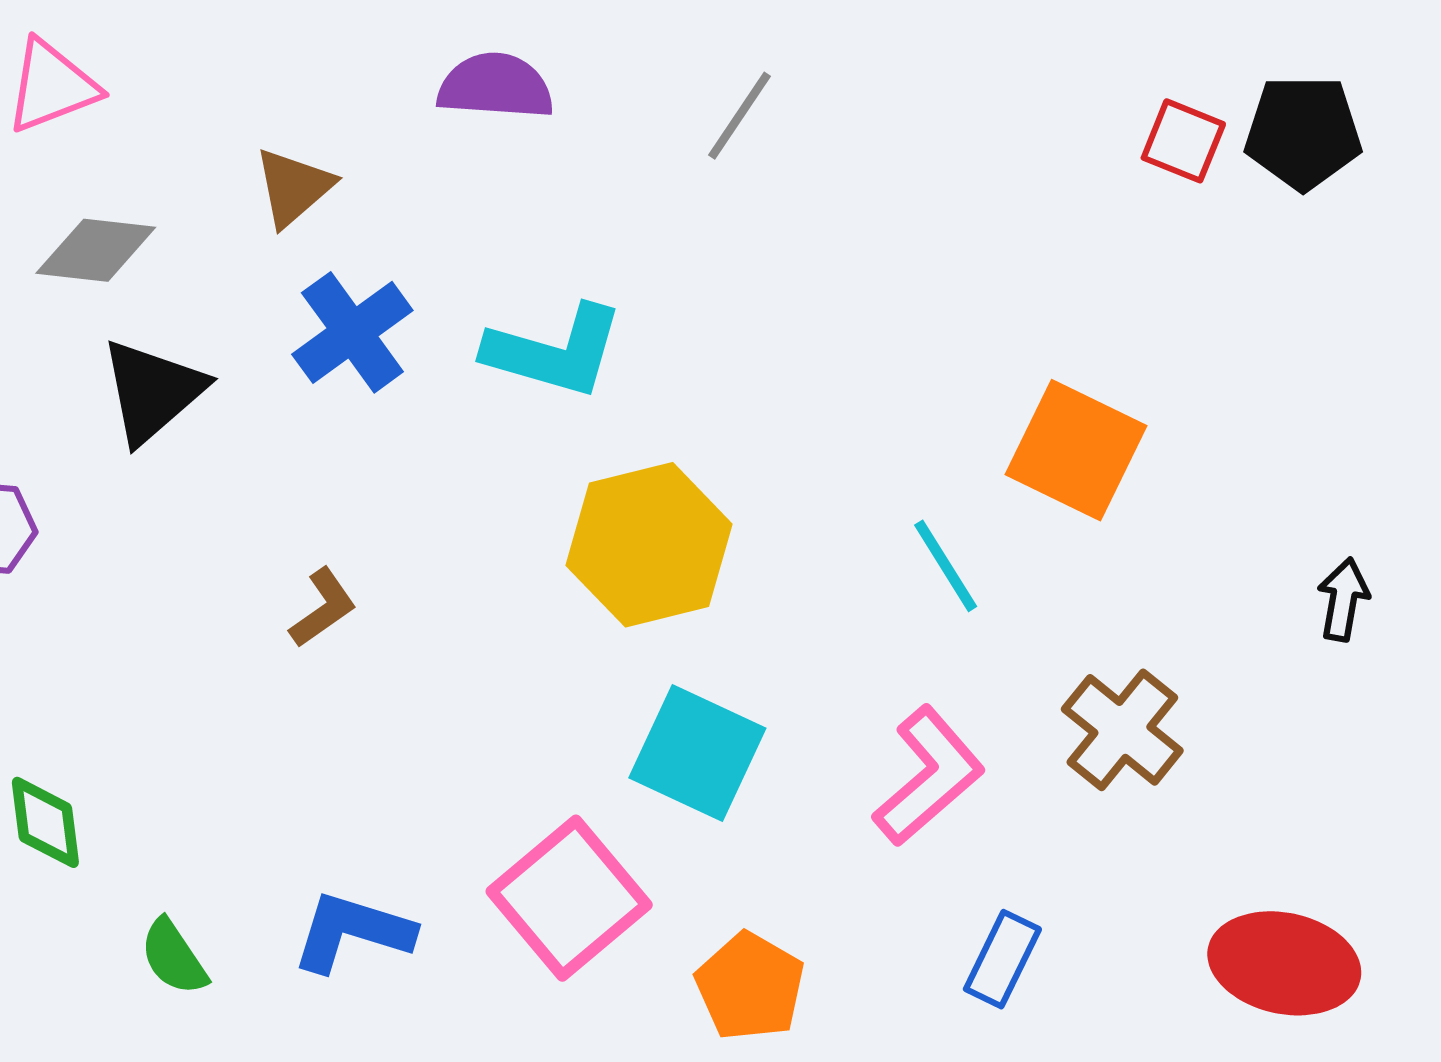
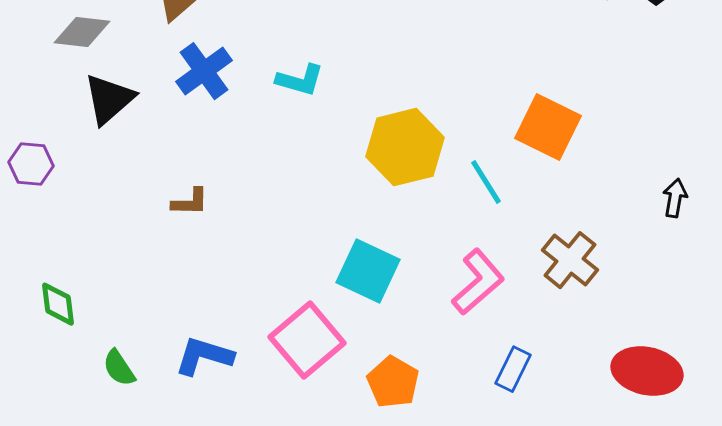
cyan L-shape: (554, 351) -> (300, 80), size x0.7
yellow hexagon: (649, 545) -> (405, 147), moved
brown L-shape: (323, 608) -> (190, 202), turned 36

